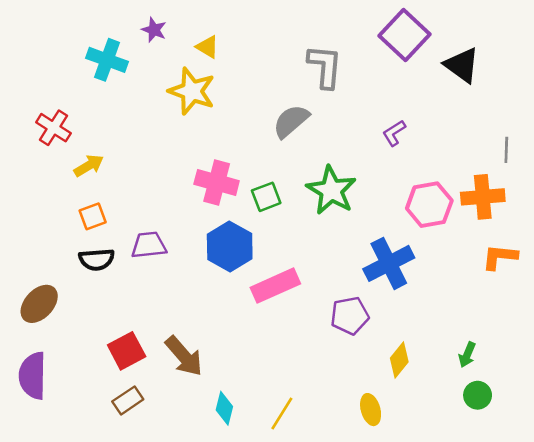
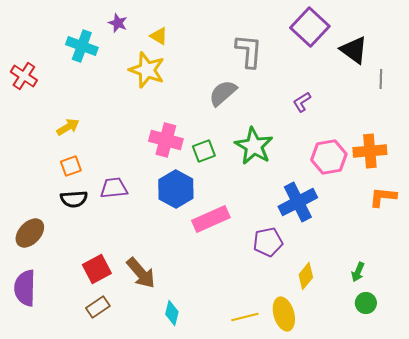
red cross: (53, 128) -> (24, 76), moved
gray line: (506, 150) -> (381, 79), moved
yellow ellipse: (371, 410) -> (284, 314), size x1.4
yellow line: (282, 413) -> (245, 317), moved, turned 44

